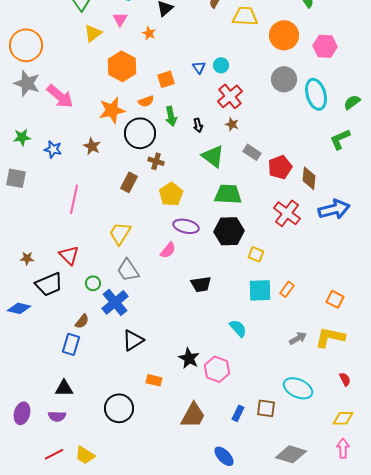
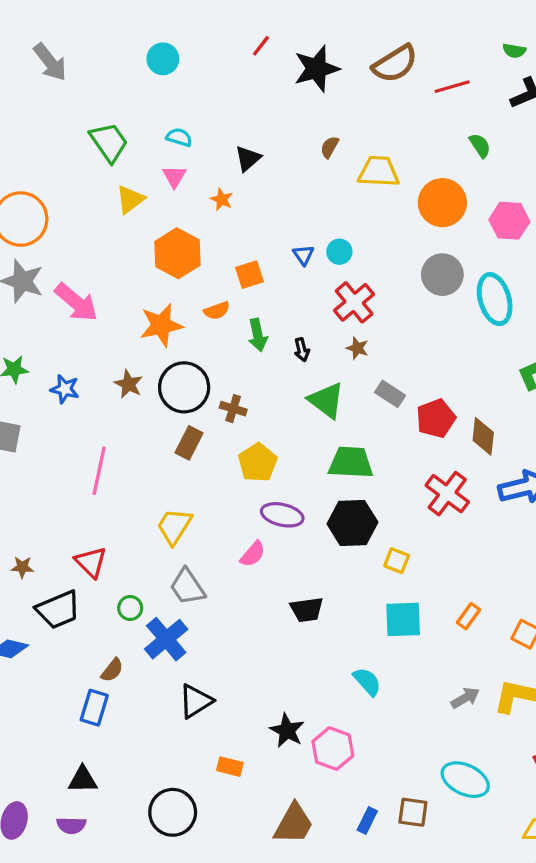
black circle: (140, 133) -> (184, 387), moved
orange rectangle: (287, 289) -> (468, 616), moved

